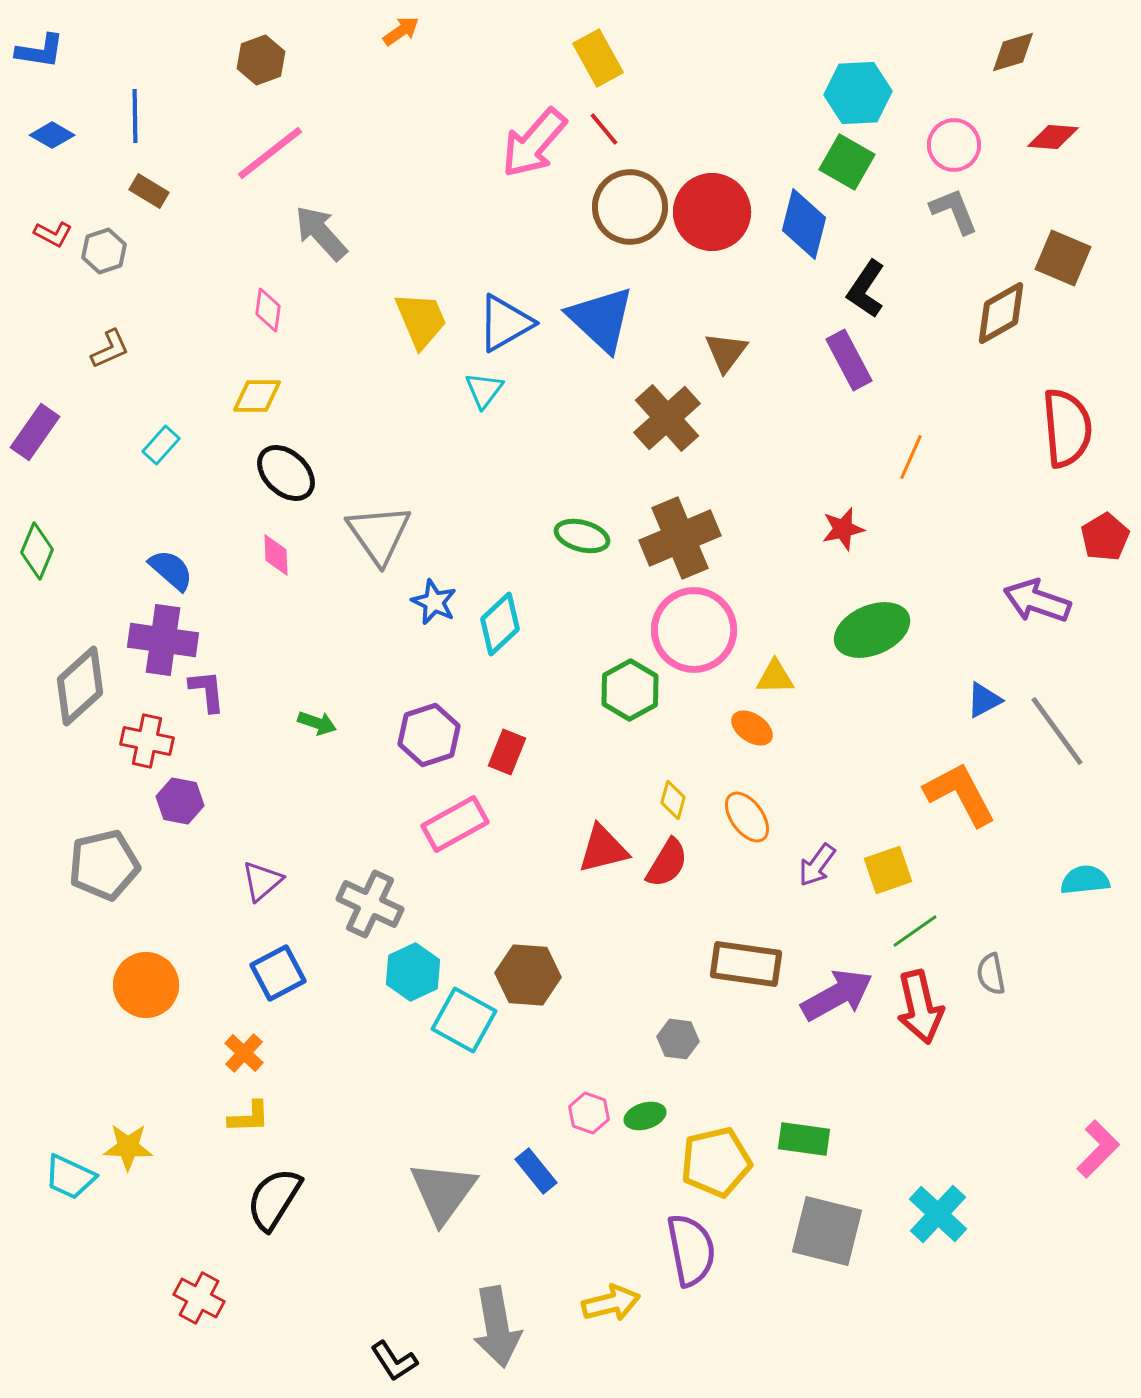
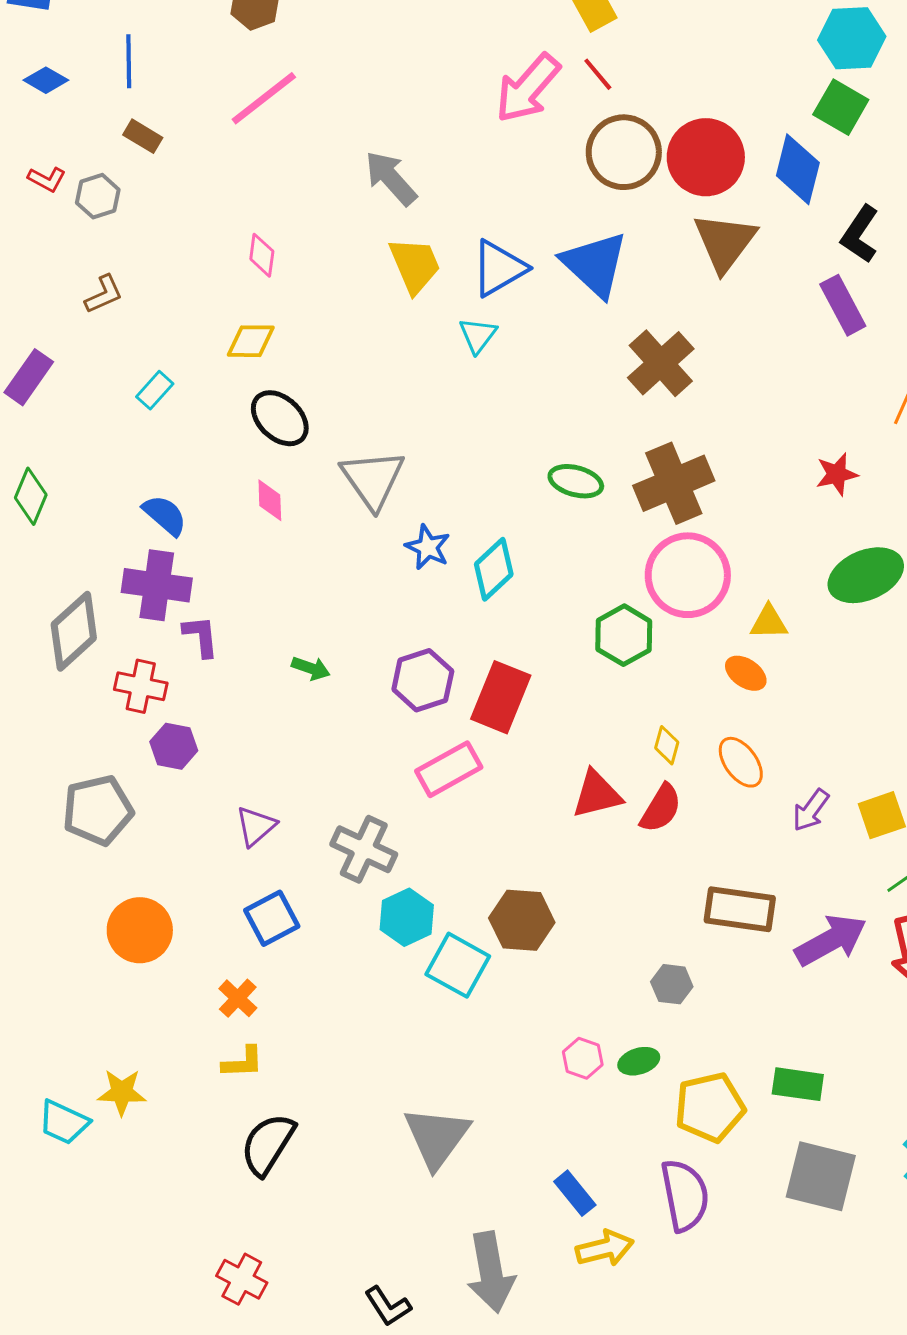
gray arrow: (321, 233) -> (391, 178), moved
brown triangle: (726, 352) -> (725, 242), moved, size x1.5
red rectangle: (507, 752) -> (501, 697), size x1.6
blue rectangle: (536, 1171) -> (575, 1193), moved
red cross: (199, 1298) -> (242, 1279), moved

